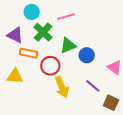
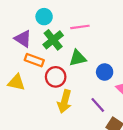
blue circle: (87, 55) -> (105, 72), moved
yellow arrow: (62, 87) -> (65, 101), turned 30

